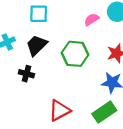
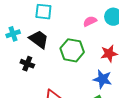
black trapezoid: (37, 45) -> (39, 39), turned 75

